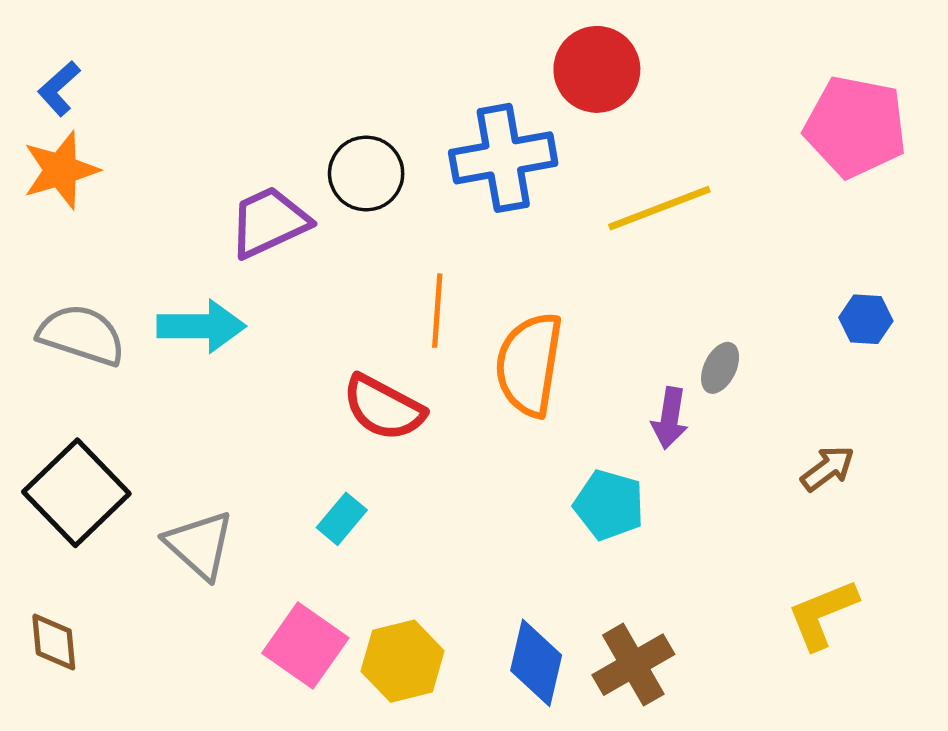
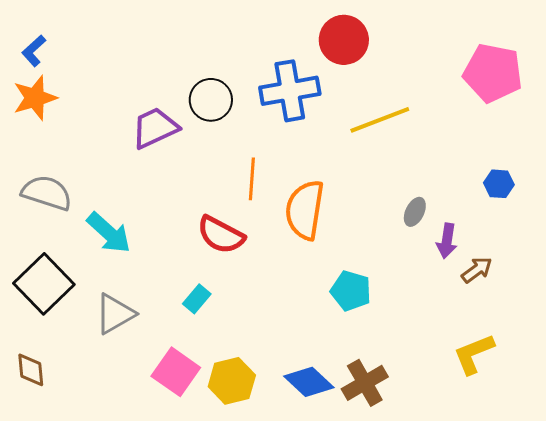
cyan arrow: (201, 326) -> (109, 233), moved, turned 42
purple arrow: (670, 418) -> (447, 241), moved
gray triangle: (200, 545) -> (115, 314), turned 48
blue diamond: (536, 663) -> (309, 382), turned -60

